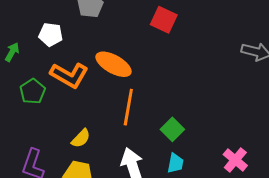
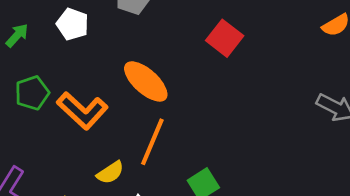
orange L-shape: (69, 75) -> (82, 111), moved
yellow semicircle: (81, 138) -> (110, 173), moved

